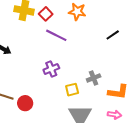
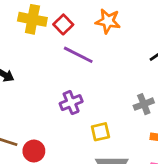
gray cross: (94, 78) -> (144, 104), moved

